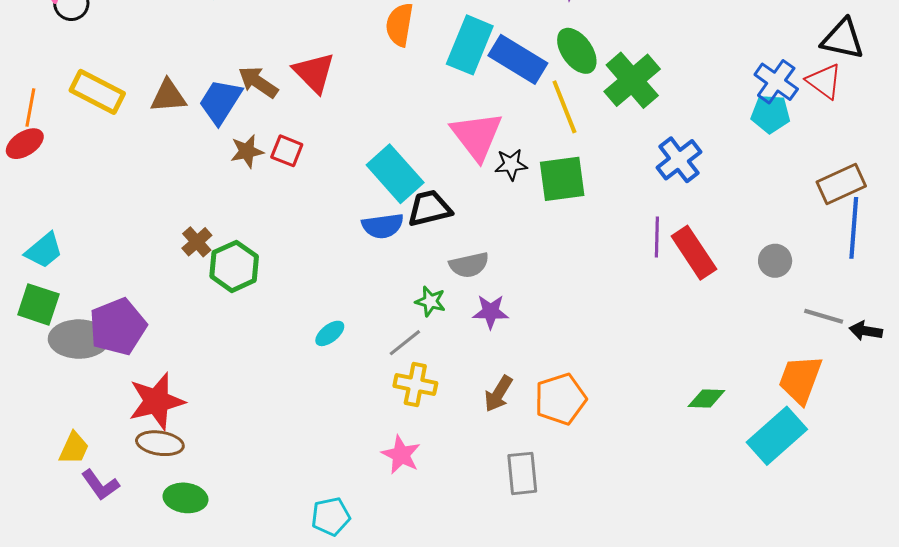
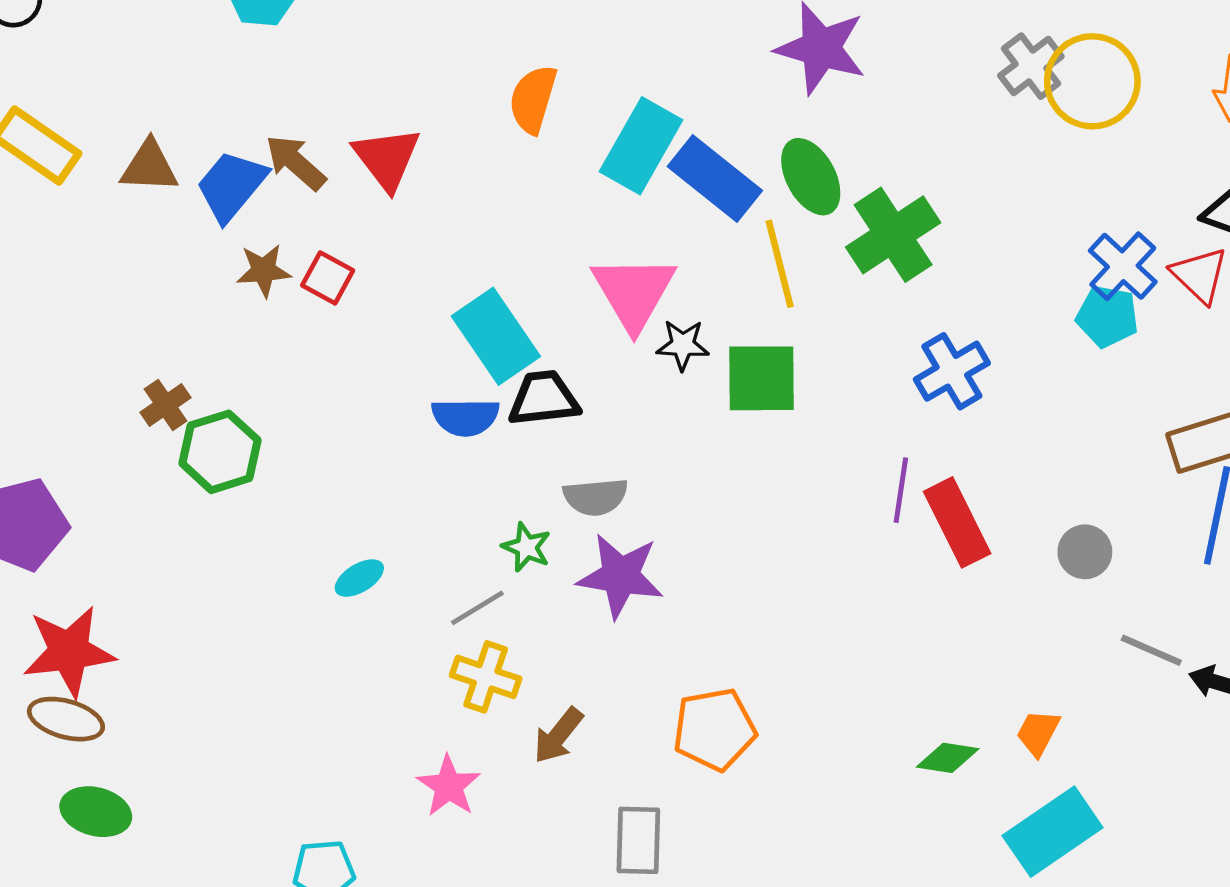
purple star: (491, 312) -> (620, 576), size x1.5
orange trapezoid: (800, 379) -> (1038, 733), moved, size x0.6
brown arrow: (498, 394) -> (558, 736), moved

